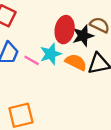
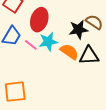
red ellipse: (65, 30) -> (39, 20), moved

